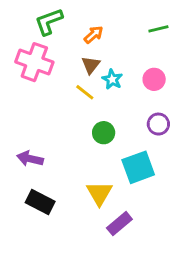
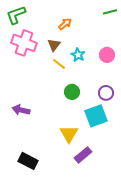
green L-shape: (49, 22) -> (16, 15), moved
green line: (158, 29) -> (110, 12), moved
brown triangle: (91, 65) -> (54, 45), moved
purple circle: (158, 124) -> (106, 93), moved
black rectangle: (40, 202) -> (28, 161), moved

